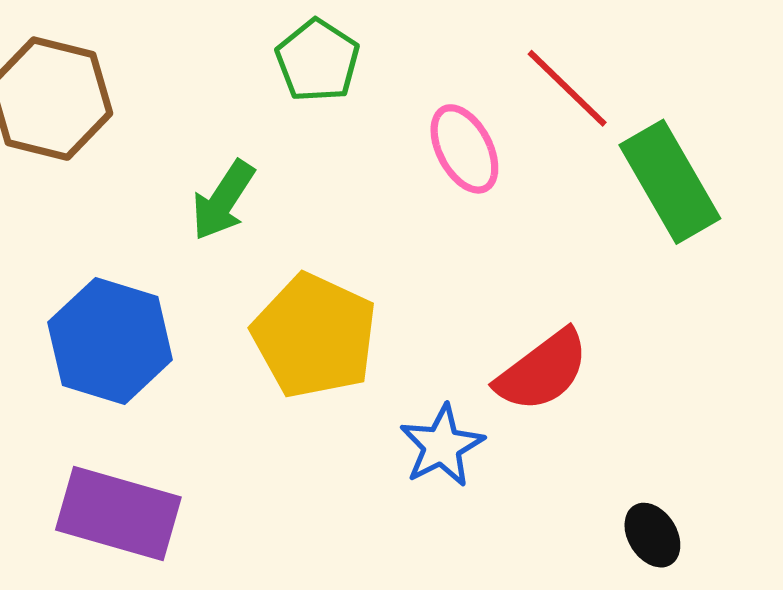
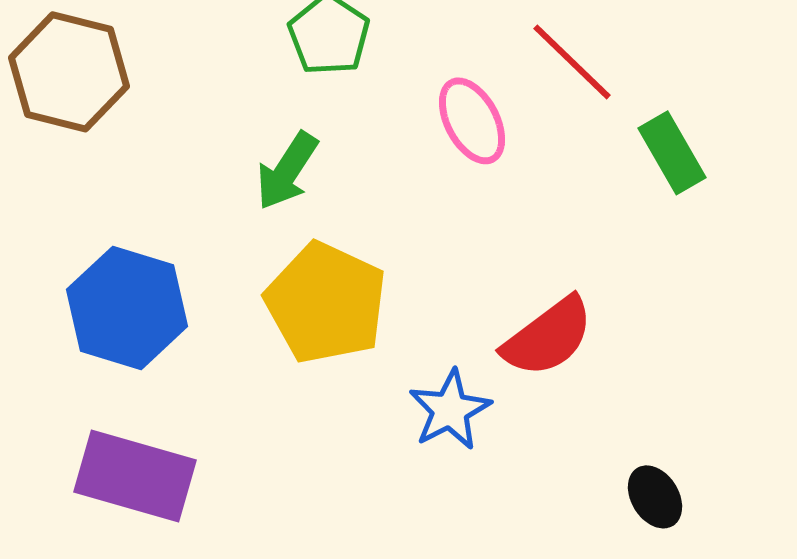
green rectangle: (670, 182) -> (672, 153), size x0.7
green arrow: (223, 200) -> (287, 171), moved

